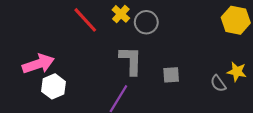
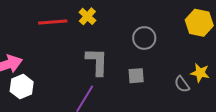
red line: (85, 20) -> (53, 22), turned -52
gray circle: (146, 22) -> (144, 38), moved

